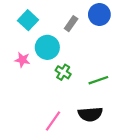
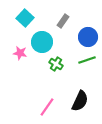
blue circle: (99, 15) -> (88, 37), moved
green line: (98, 80) -> (87, 60), moved
black semicircle: (90, 114) -> (80, 101), turned -60

